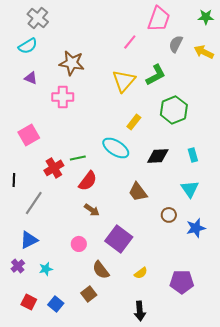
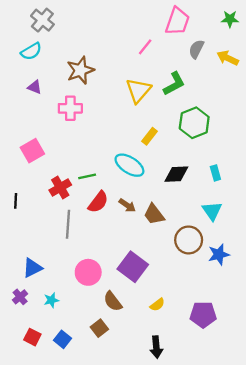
brown star: (72, 63) -> (80, 70), turned -30
gray line: (34, 203) -> (68, 224), moved, turned -30
brown arrow: (92, 210) -> (127, 205), moved
brown circle: (169, 215) -> (189, 240), size x1.6
pink circle: (79, 244) -> (88, 272), size x1.5

